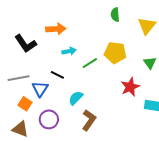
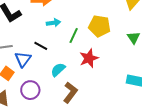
green line: (90, 63) -> (74, 35), turned -35
red star: (130, 87) -> (89, 58), moved

